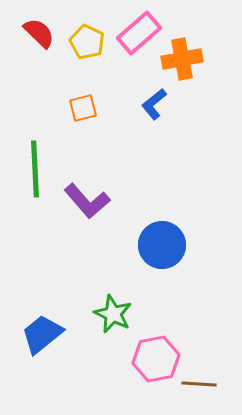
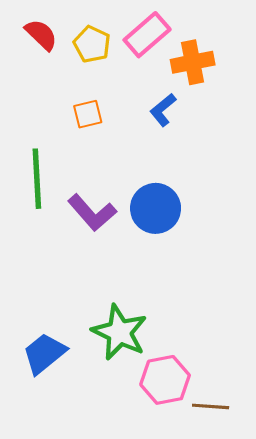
blue circle: (162, 245) -> (156, 208), moved
green star: (113, 314) -> (120, 332), size x1.4

